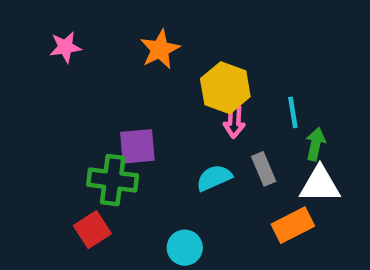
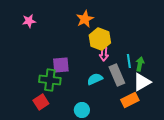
orange star: (160, 49) -> (85, 19), moved
cyan line: (293, 112) -> (129, 61), moved
gray rectangle: (264, 169) -> (117, 75), size x1.5
white triangle: (320, 185) -> (142, 82), turned -30

